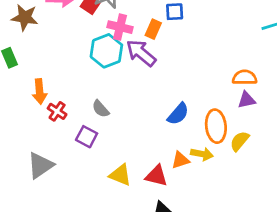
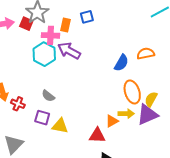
orange rectangle: (153, 29) -> (66, 25), moved
purple triangle: (246, 100) -> (147, 115), moved, size x1.6
blue semicircle: (178, 114) -> (121, 63), moved
yellow triangle: (120, 175) -> (60, 126), moved

